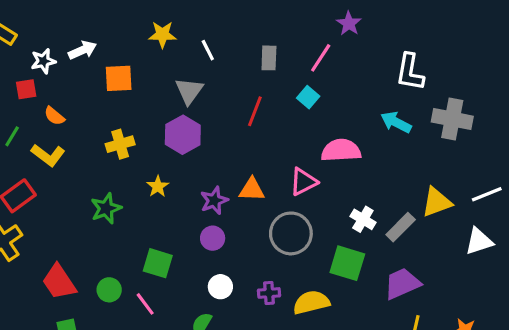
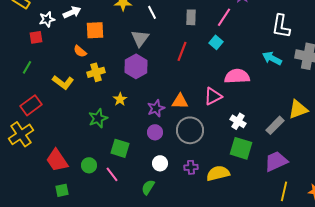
orange semicircle: (54, 116) -> (80, 51), moved
yellow L-shape: (48, 155) -> (63, 82), moved
green star: (106, 208) -> (98, 118), moved
white cross: (363, 219) -> (238, 121), moved
gray circle: (291, 233) -> (190, 130), moved

